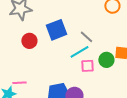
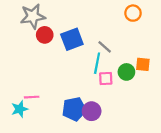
red circle: (29, 41) -> (45, 35), moved
cyan line: (79, 52) -> (97, 63), turned -48

